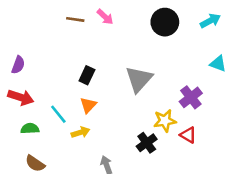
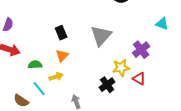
black rectangle: (87, 75) -> (61, 33), turned -48
cyan line: (58, 114) -> (39, 89), moved
green semicircle: (30, 128) -> (35, 65), moved

